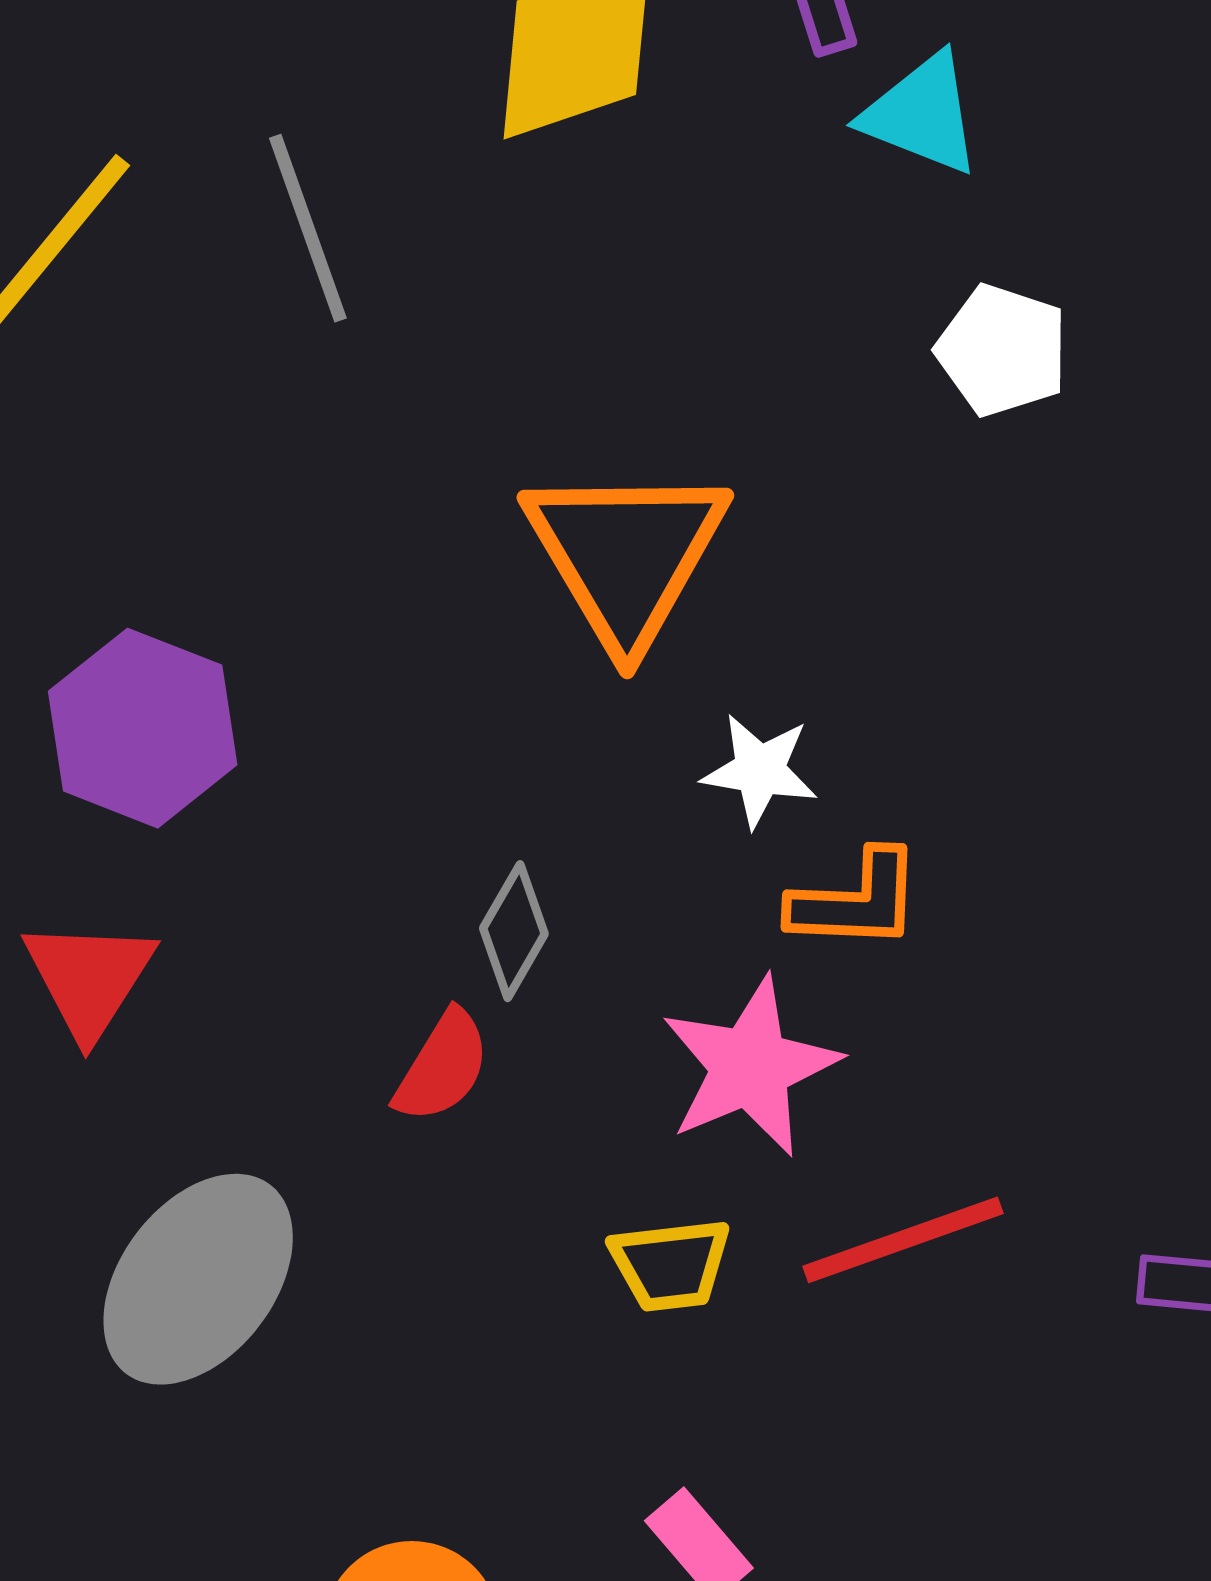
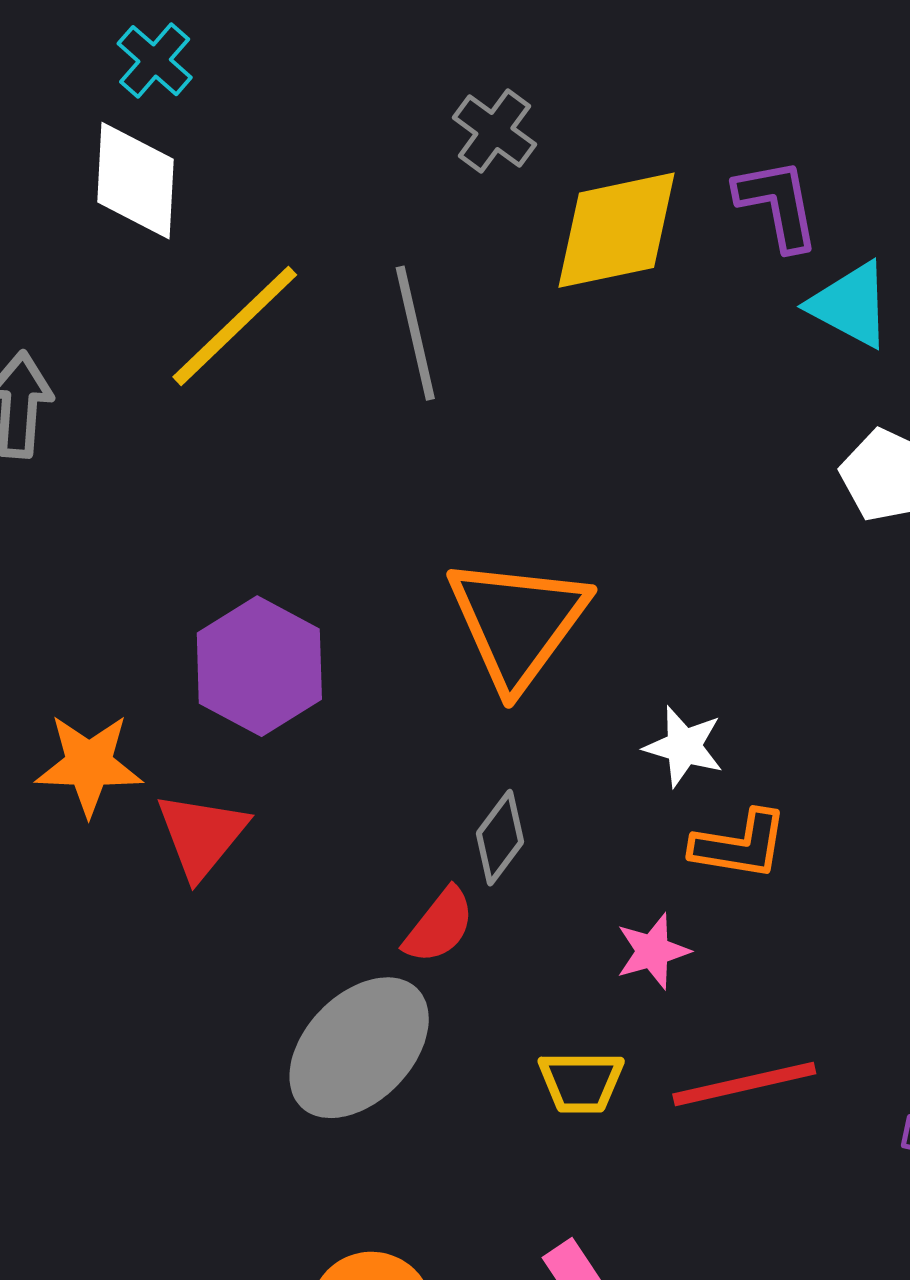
orange triangle: (626, 555) -> (517, 622), moved
pink star: (750, 1067) -> (653, 951), size x0.6
gray ellipse: (198, 1279) -> (359, 1048), moved

